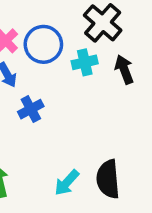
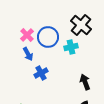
black arrow: (124, 70) -> (85, 82), moved

